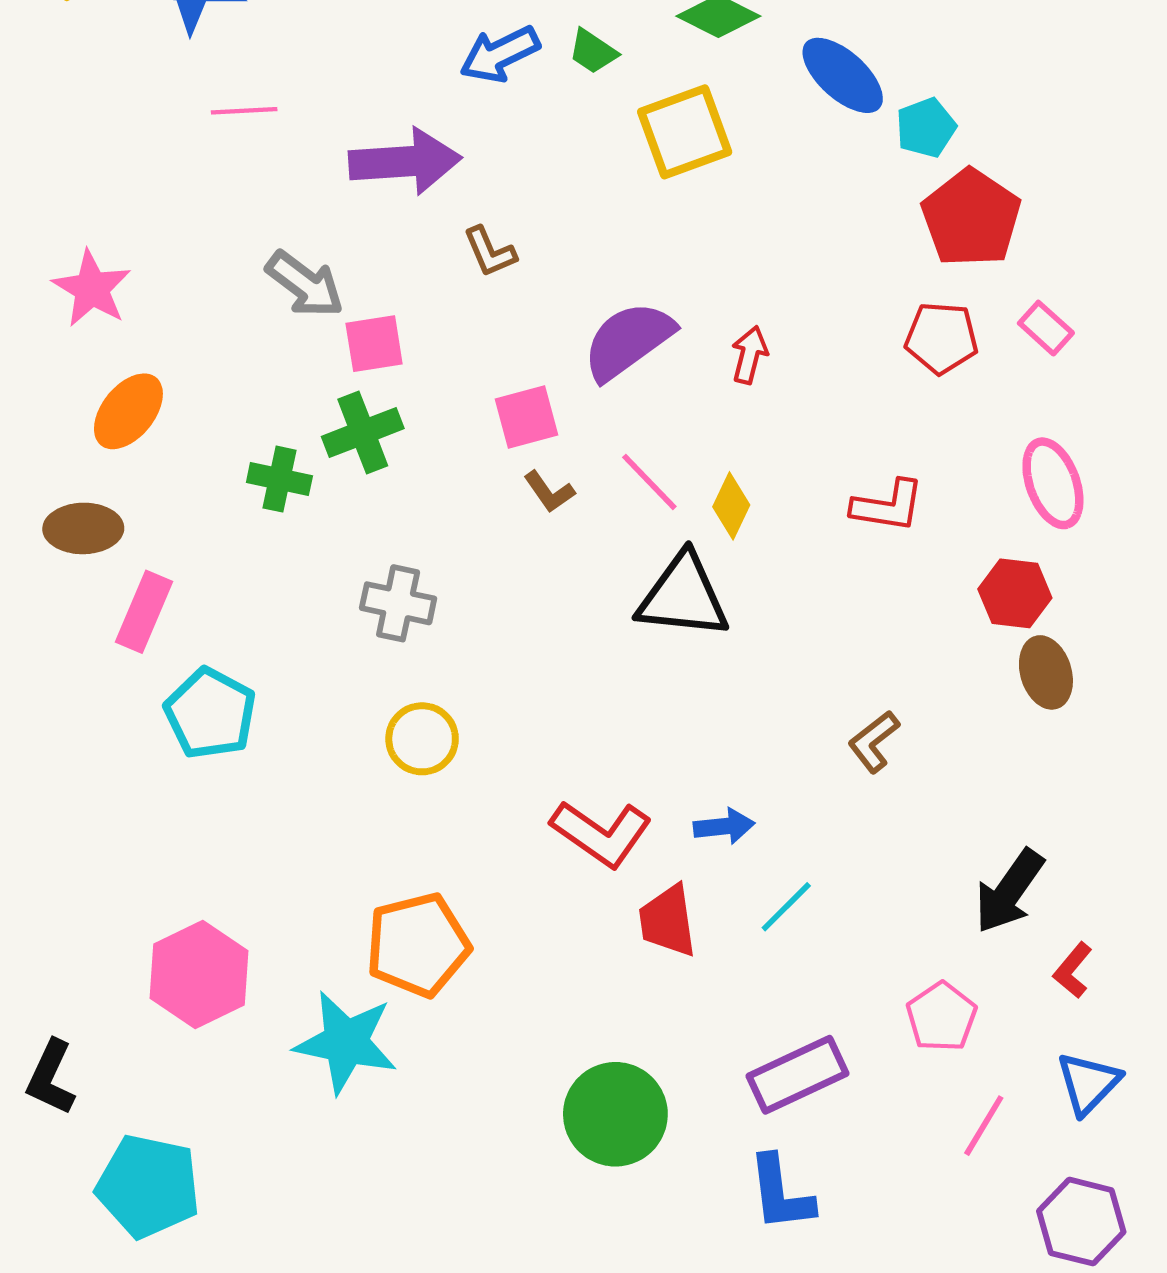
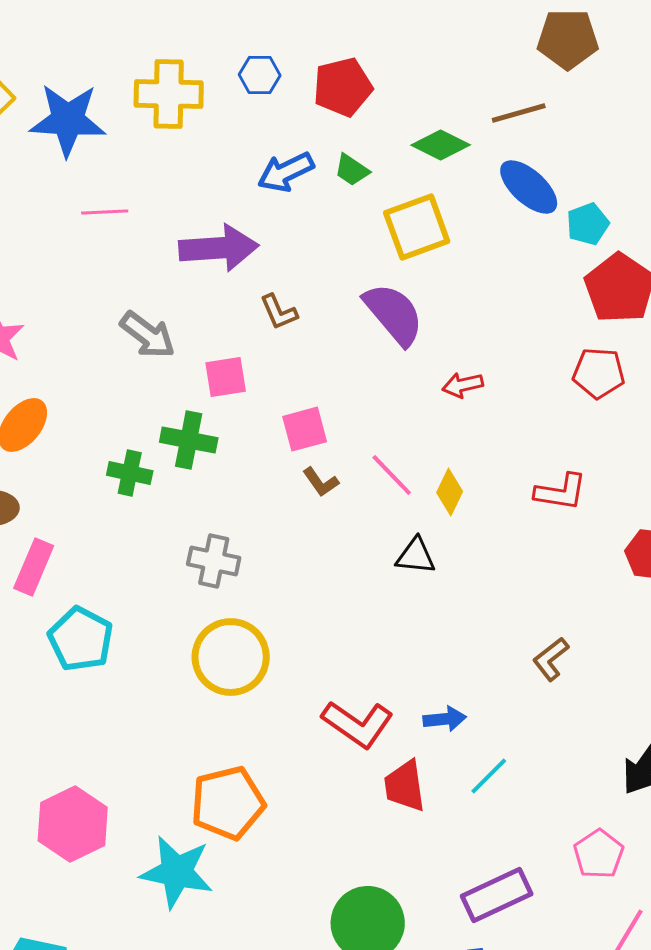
purple semicircle: (628, 341) -> (394, 314), moved, turned 86
pink square: (374, 344) -> (226, 377), moved
red arrow: (750, 355) -> (463, 385), turned -117
green cross: (363, 432) -> (189, 440), turned 32
black triangle: (683, 596) -> (416, 556), size x0.6
yellow circle: (422, 739) -> (231, 657), size x1.5

